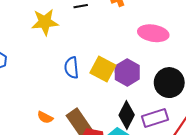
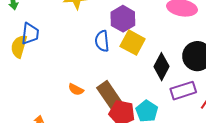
purple hexagon: (127, 72) -> (123, 19), moved
black diamond: (127, 115) -> (161, 67), moved

